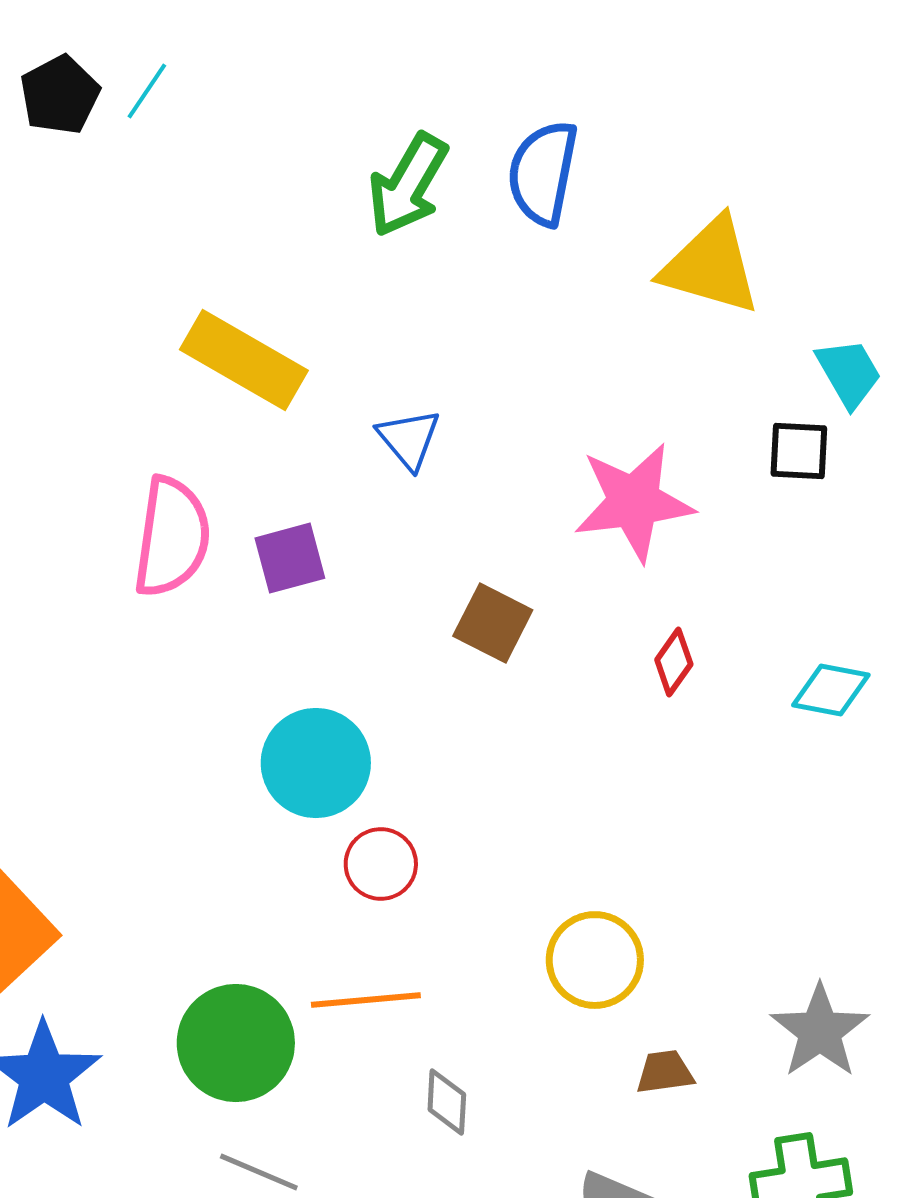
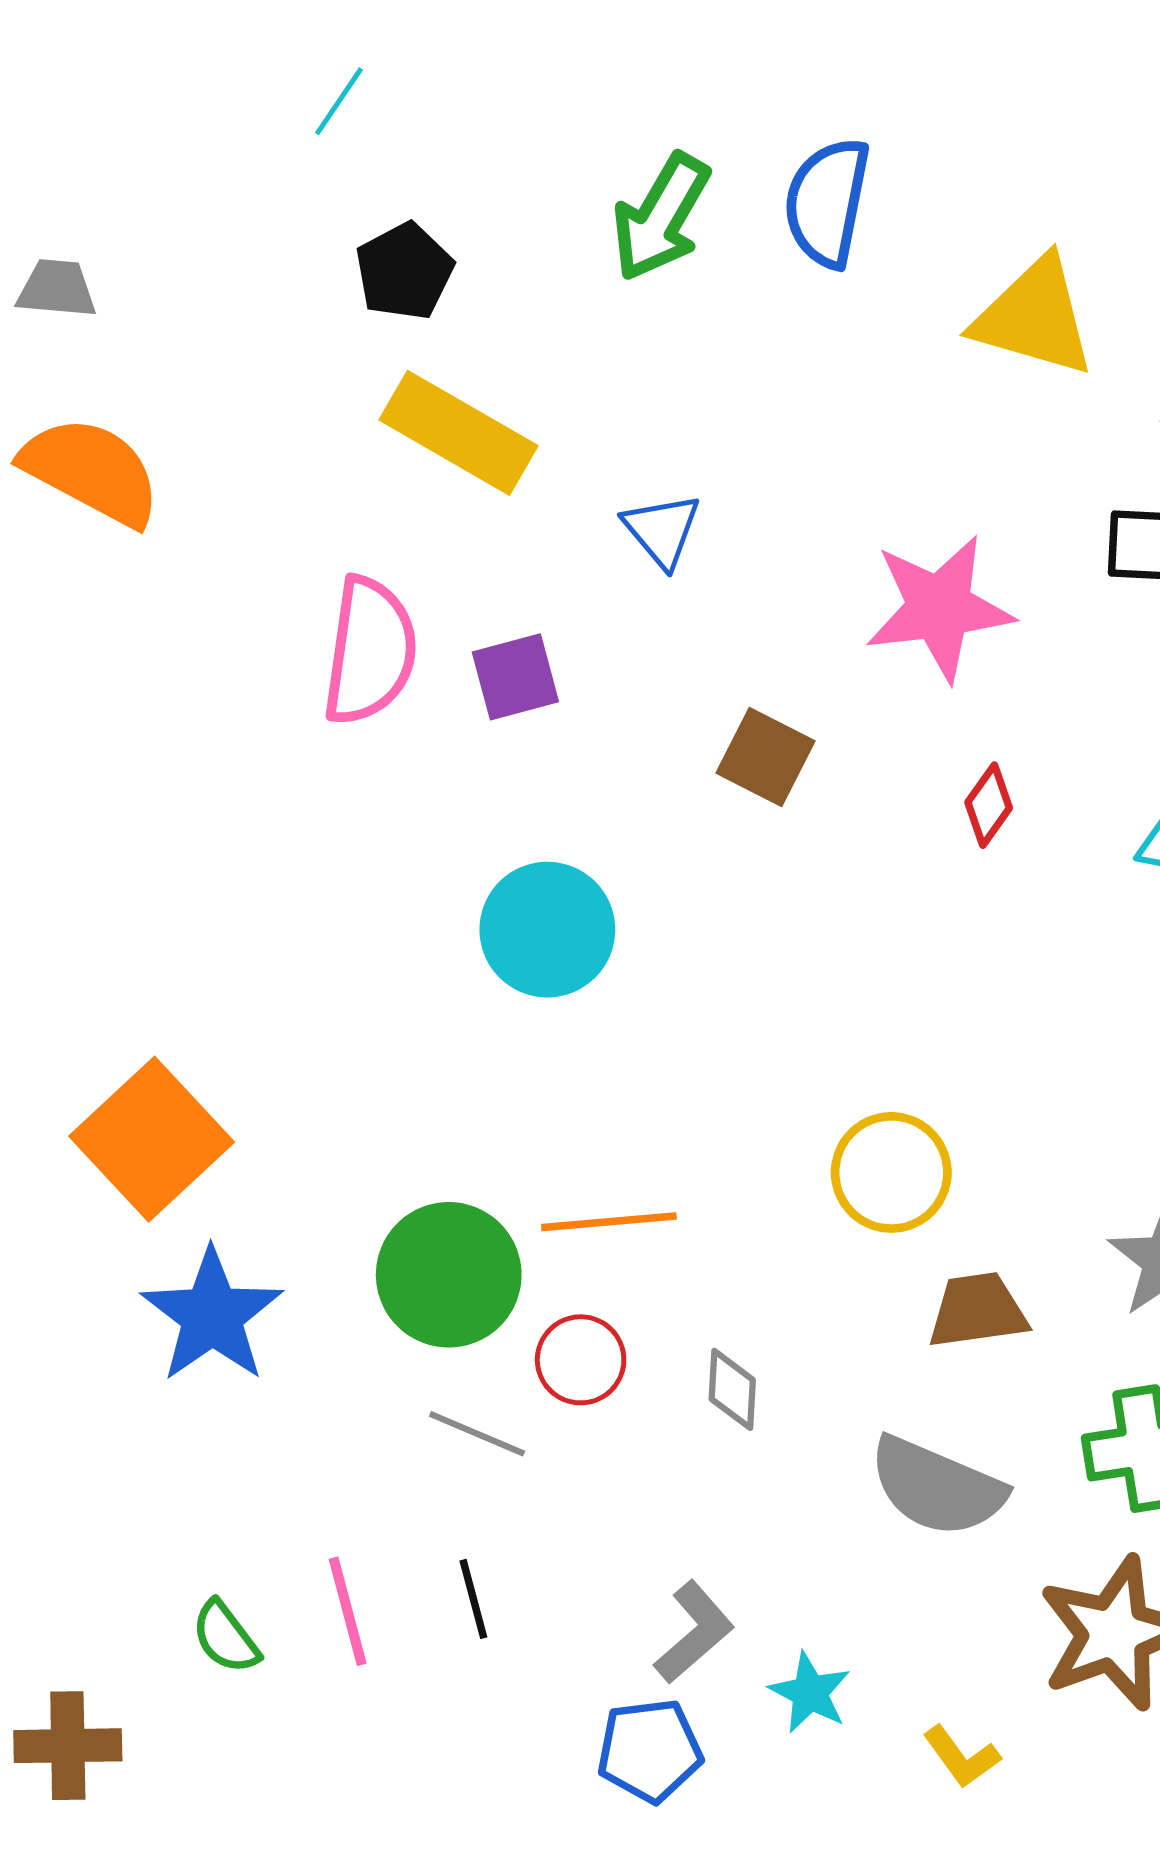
black pentagon: (60, 95) -> (404, 271), moved
red circle: (381, 864) -> (581, 1360), moved
brown trapezoid: (665, 1072) -> (978, 1311), size x1.4
gray diamond: (447, 1102) -> (732, 1389), moved

